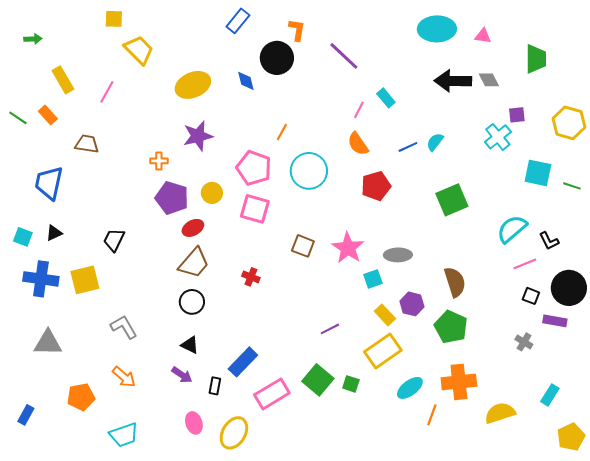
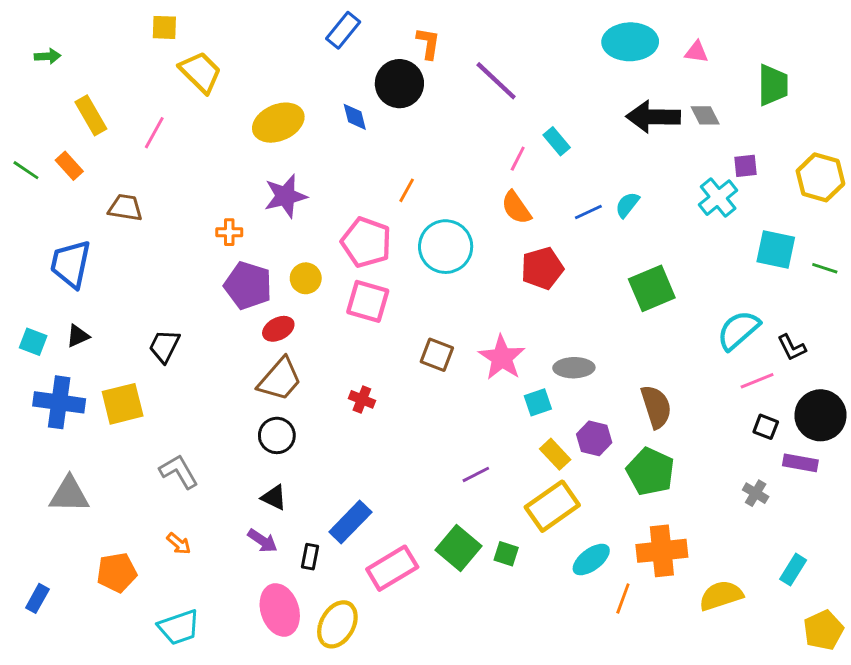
orange arrow: (124, 377) -> (179, 544), size x0.7
pink ellipse: (194, 423) -> (280, 610), size x1.6

